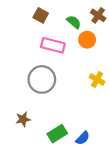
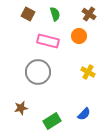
brown square: (41, 15) -> (28, 14), moved
green semicircle: (74, 22) -> (55, 14), moved, turned 32
blue semicircle: (83, 138) -> (84, 114), moved

